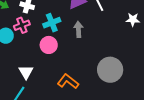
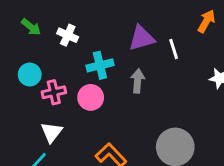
pink cross: (22, 25) -> (54, 92), moved

